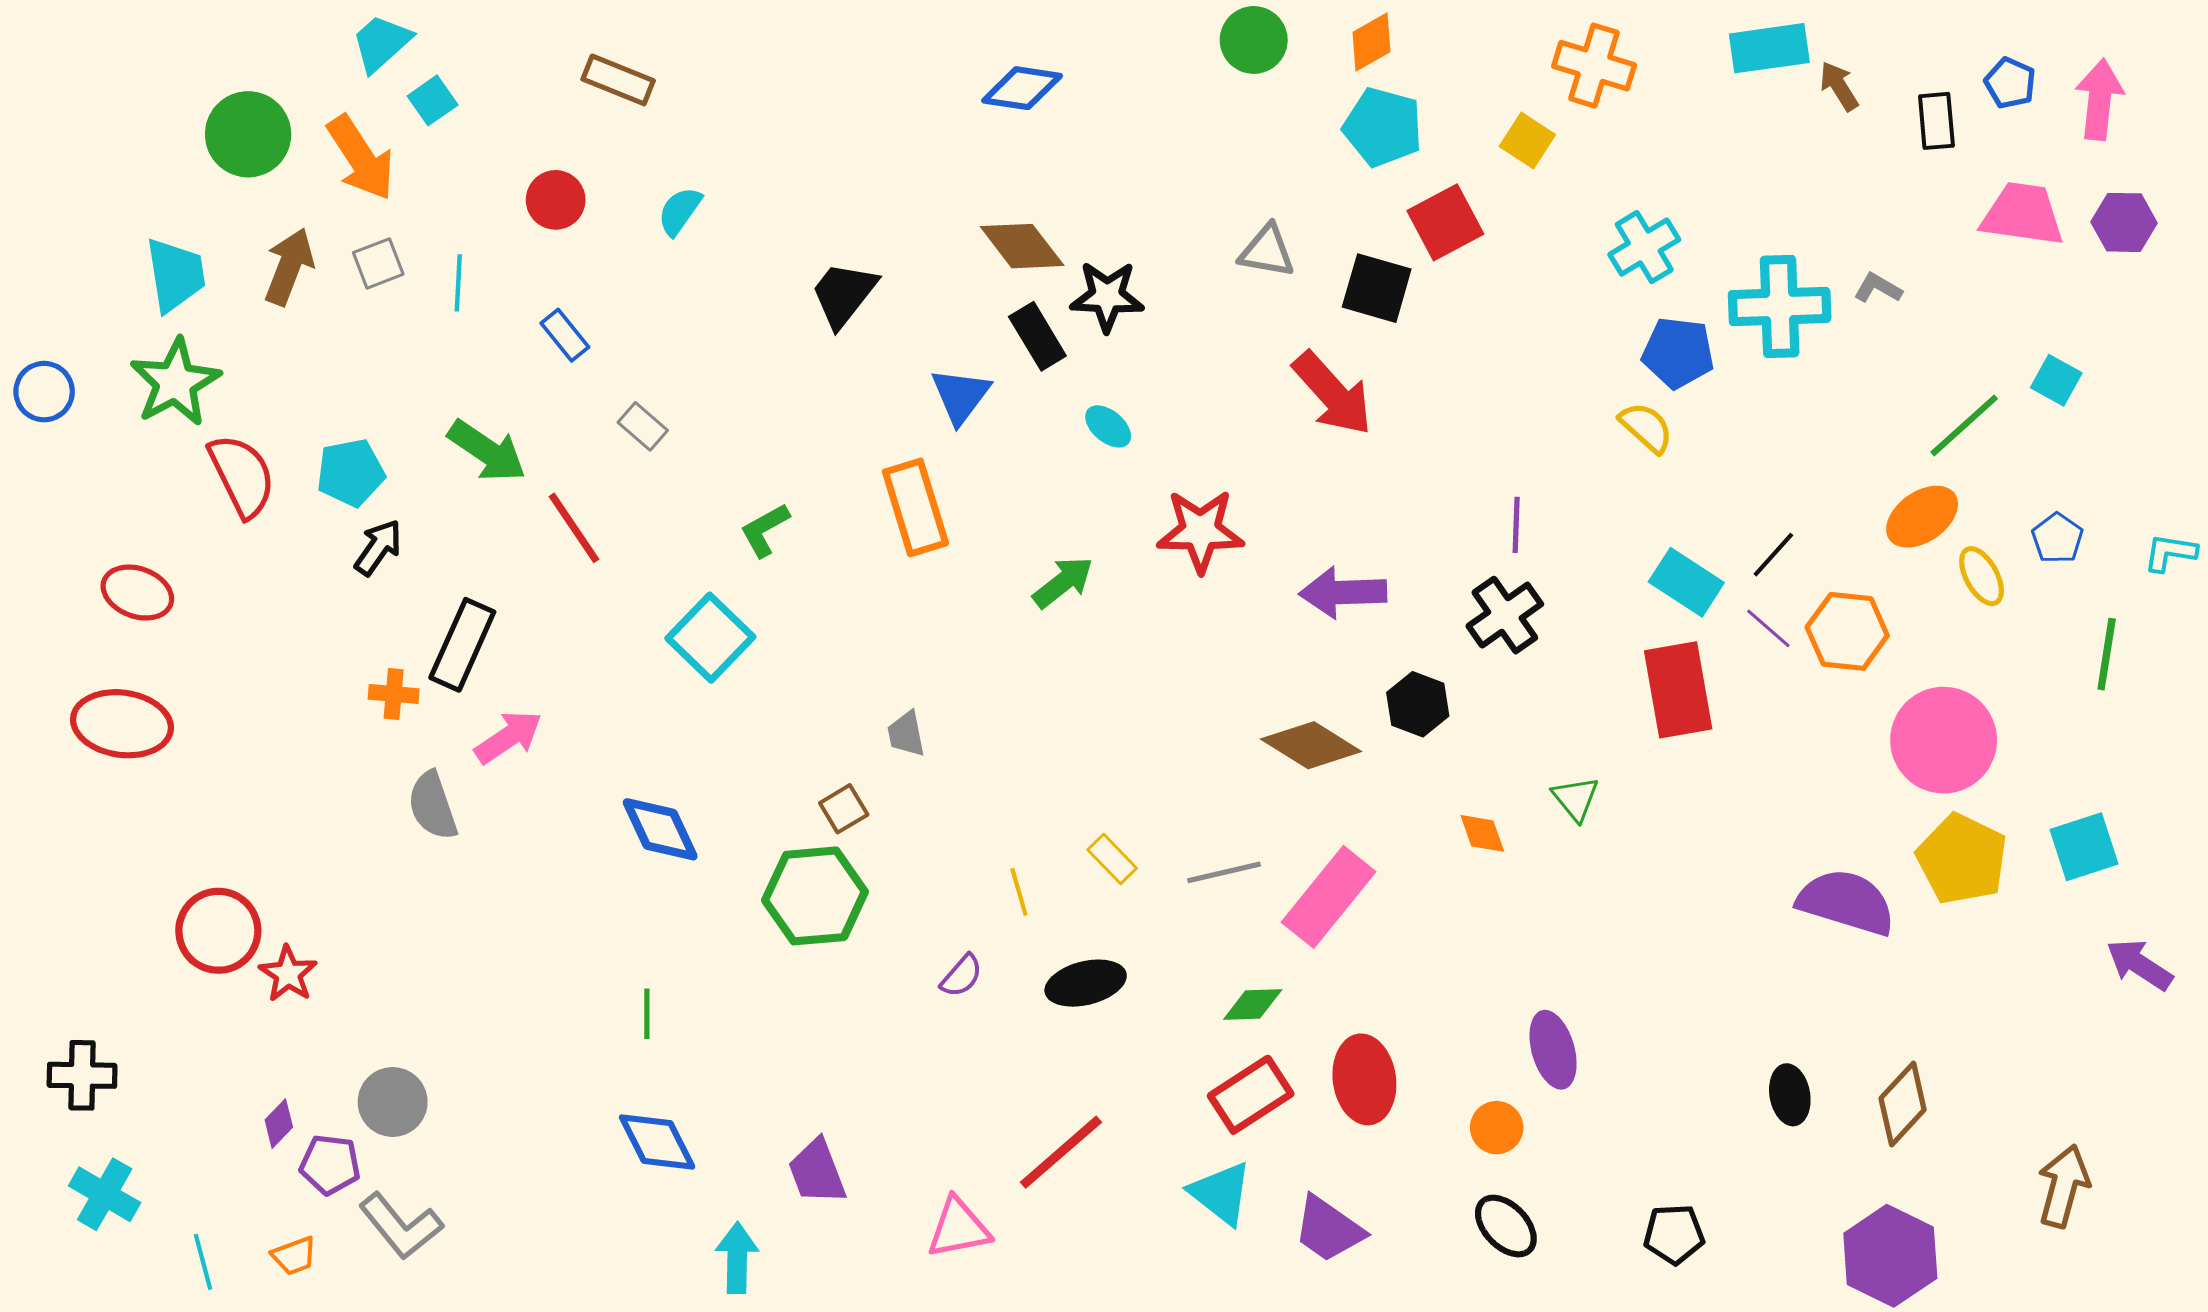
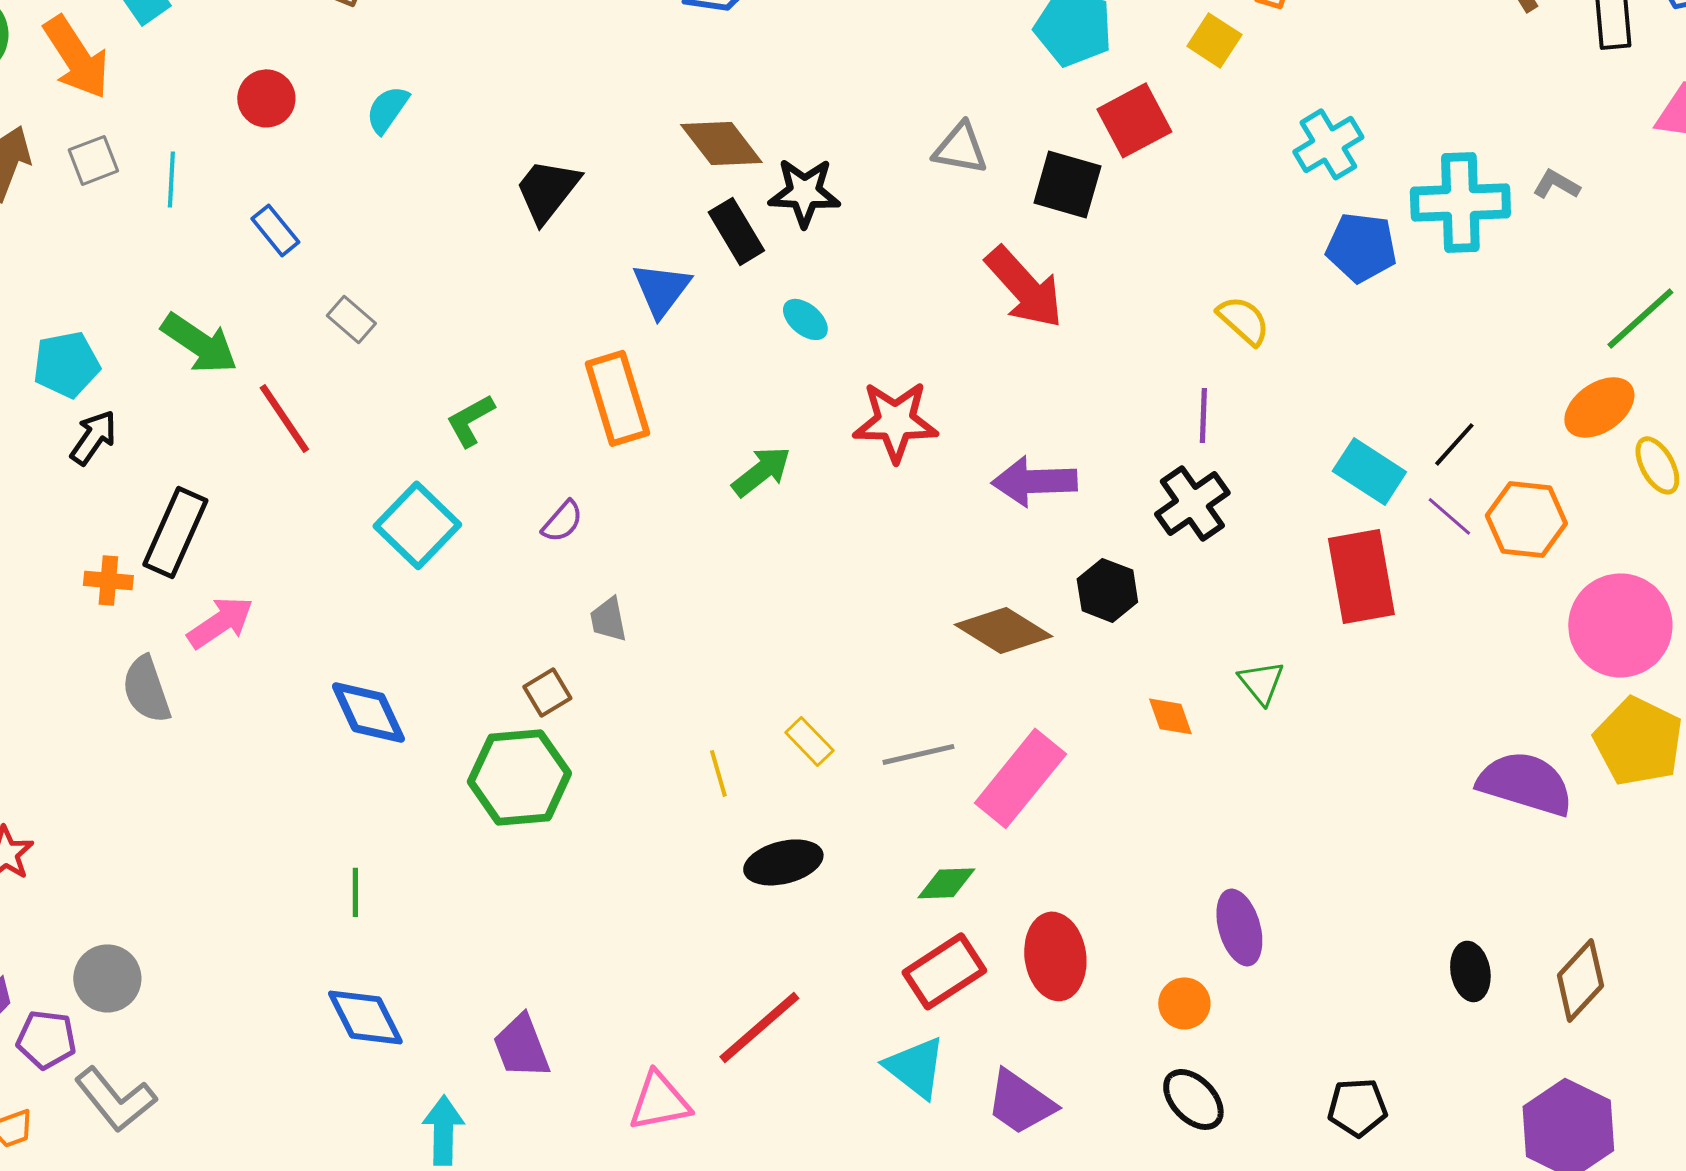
yellow semicircle: (1646, 427) -> (1243, 320), moved
purple semicircle: (962, 976) -> (562, 521), moved

